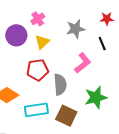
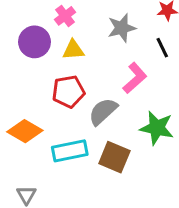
yellow triangle: (42, 42) -> (73, 50), turned 42
gray semicircle: (60, 84) -> (103, 111), turned -125
green star: (96, 97) -> (157, 128), turned 30

